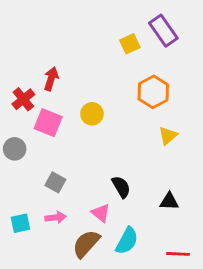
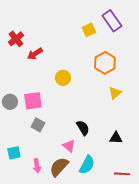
red arrow: (51, 79) -> (35, 54), turned -140
red cross: (23, 99) -> (16, 39), moved
pink square: (48, 123) -> (33, 101), moved, turned -30
pink arrow: (55, 217) -> (37, 166), moved, turned 88

